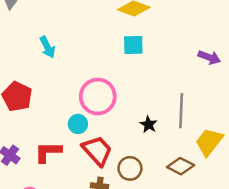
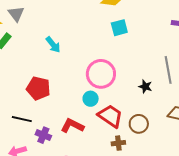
red L-shape: (48, 152) -> (72, 126), turned 40

